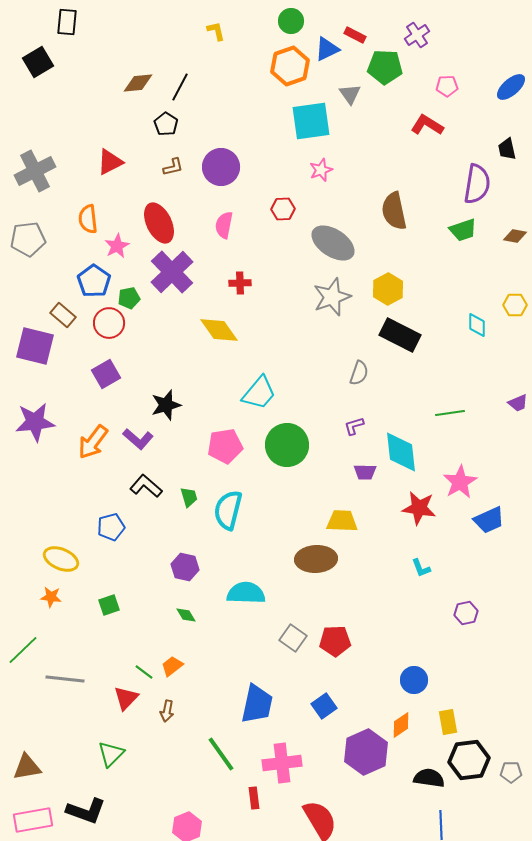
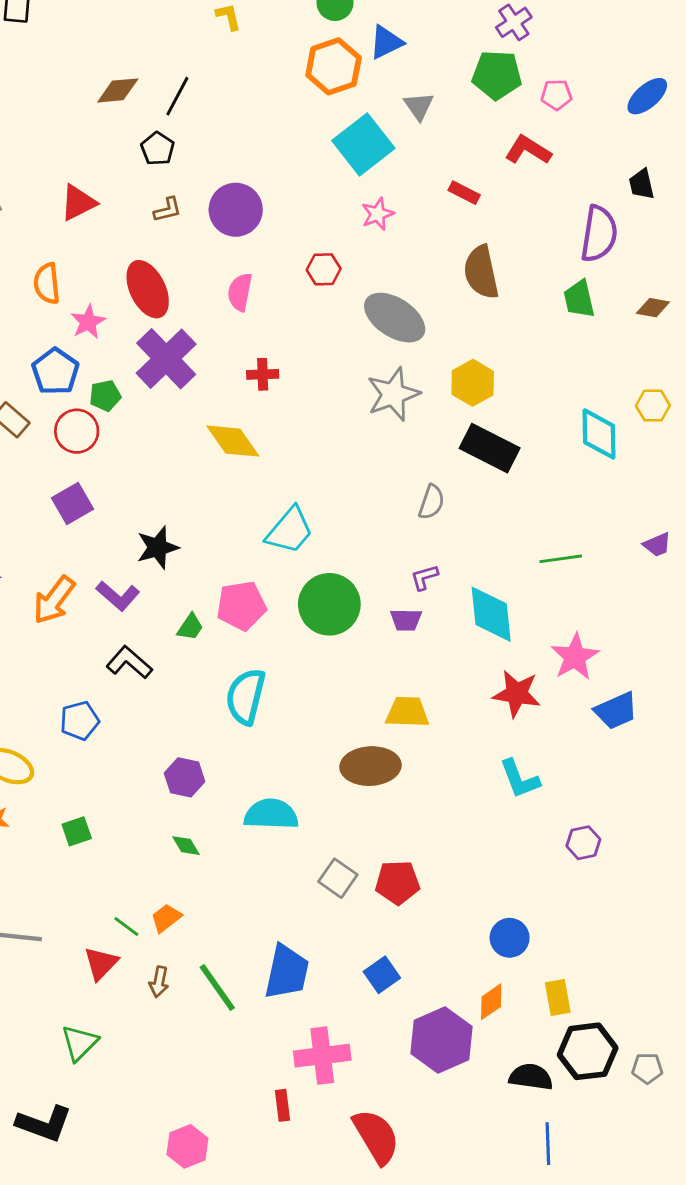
red rectangle: (355, 35) -> (464, 193), moved
green pentagon: (385, 67) -> (497, 75), moved
cyan square: (311, 121) -> (363, 144), turned -30
green trapezoid: (463, 230) -> (579, 299), turned 96
cyan diamond: (477, 325) -> (599, 434), size x1.5
purple trapezoid: (365, 472) -> (406, 620), moved
green trapezoid: (189, 497) -> (190, 627), moved, turned 50
cyan L-shape: (421, 568) -> (520, 779), size x1.5
green line: (221, 754) -> (217, 987), moved

